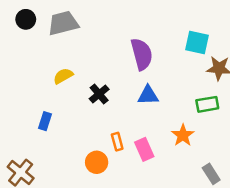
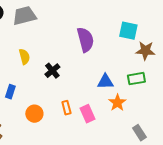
yellow semicircle: (63, 76) -> (24, 57), turned 105
blue triangle: (148, 95) -> (105, 82), moved
orange circle: (97, 162) -> (34, 114), moved

